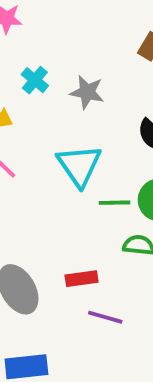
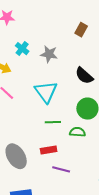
green line: (115, 203) -> (53, 122), moved

